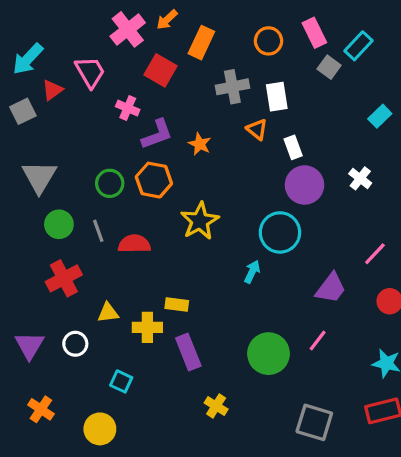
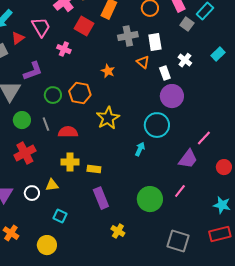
purple L-shape: (157, 134) -> (33, 71), moved
white cross: (360, 178) -> (185, 60), moved
pink line: (375, 254) -> (204, 138), moved
yellow triangle: (108, 313) -> (52, 185), moved
yellow cross: (147, 327) -> (70, 162), moved

